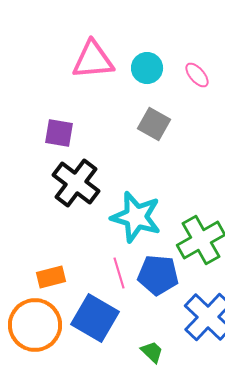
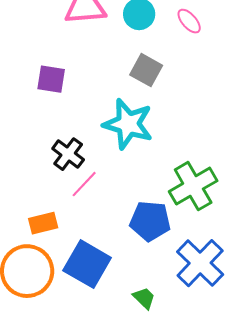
black cross: (76, 183) -> (68, 154), moved, size x0.7
cyan star: (136, 217) -> (128, 124), moved
pink line: (119, 273) -> (84, 184), moved, turned 60

